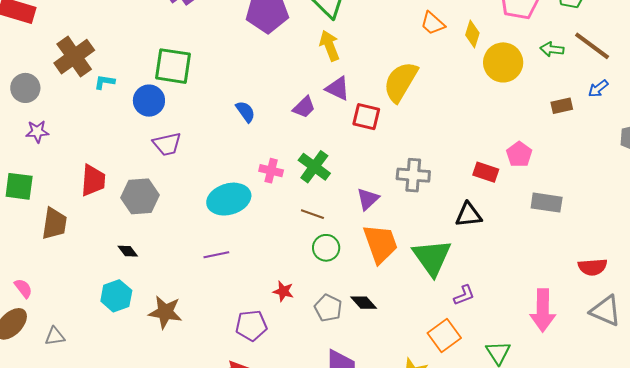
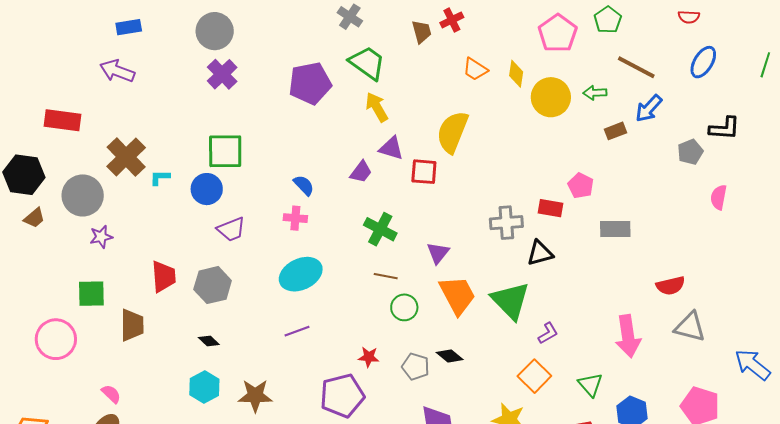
green arrow: (552, 49) -> (595, 93), moved
gray circle: (25, 88) -> (83, 195), size x1.4
blue arrow: (598, 88) -> (649, 108), size x1.4
pink cross: (271, 171) -> (295, 218), moved
gray cross: (413, 175) -> (506, 223), moved
purple pentagon: (251, 325) -> (342, 396), size x1.4

